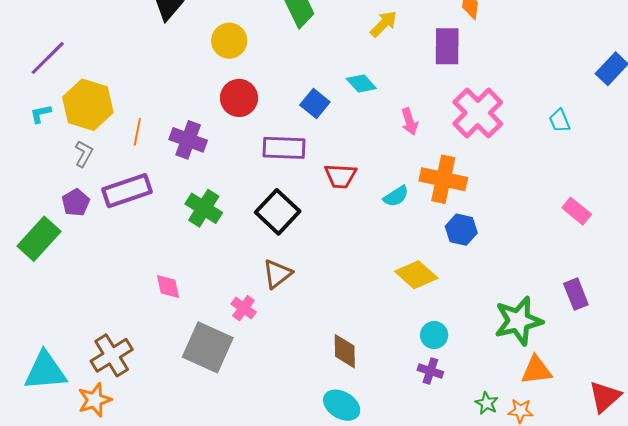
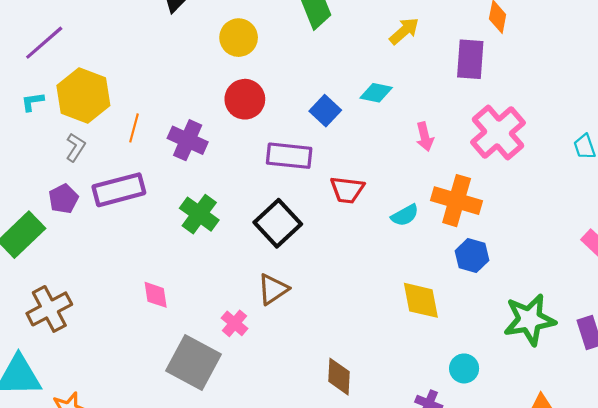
cyan diamond: (361, 83) -> (376, 93), turned -40
yellow diamond: (416, 275) -> (421, 300), turned 33
green star: (518, 321) -> (529, 320), moved
cyan circle: (434, 335) -> (464, 368), moved
brown cross: (112, 355) -> (49, 309), moved

